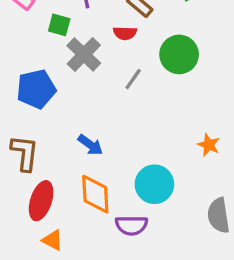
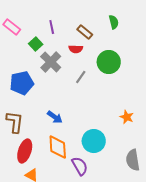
green square: (59, 25) -> (36, 44), turned 32
purple semicircle: (131, 225) -> (80, 166), turned -120

